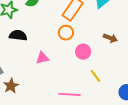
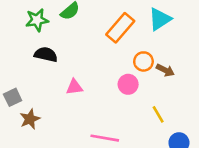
orange circle: (66, 33) -> (143, 61), moved
yellow line: (96, 76) -> (158, 114), moved

